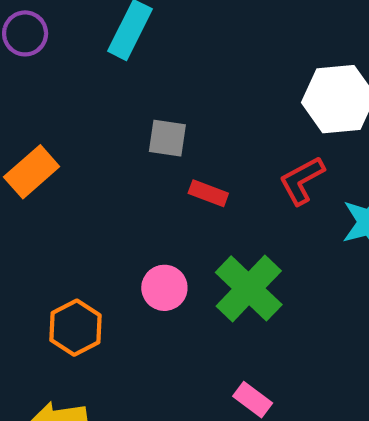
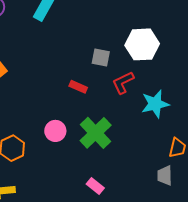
gray square: (167, 138) -> (101, 58), moved

